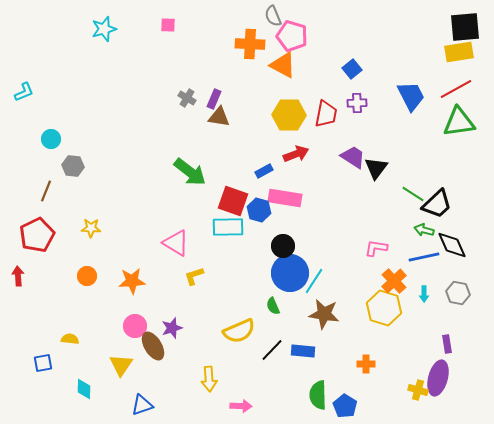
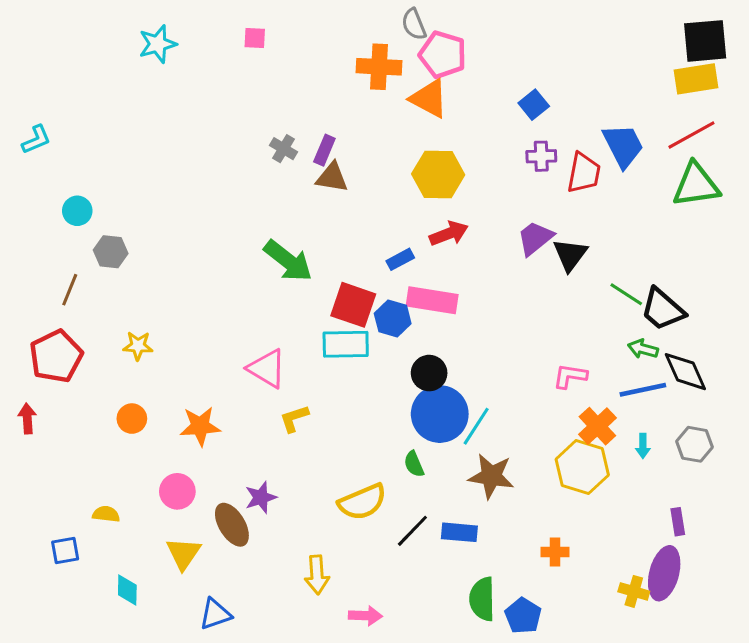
red trapezoid: (326, 114) -> (584, 173), moved
purple trapezoid: (353, 157) -> (535, 238), turned -72
black trapezoid: (437, 204) -> (663, 309), turned 84
pink circle: (135, 326) -> (177, 491), moved

